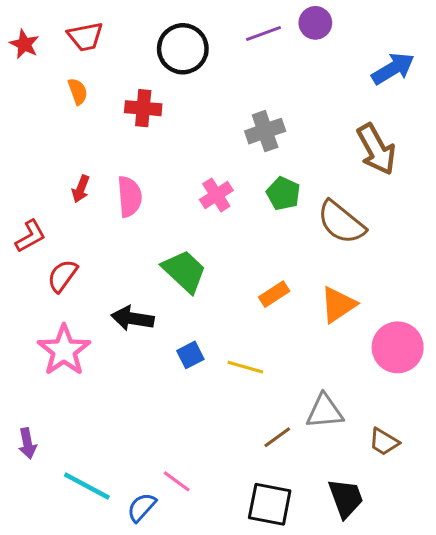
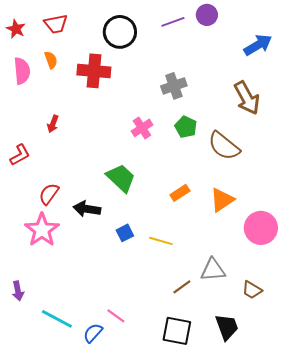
red cross: (143, 108) -> (94, 71), size x1.4
pink semicircle: (129, 197) -> (22, 71), moved
red semicircle: (62, 276) -> (49, 194), moved

